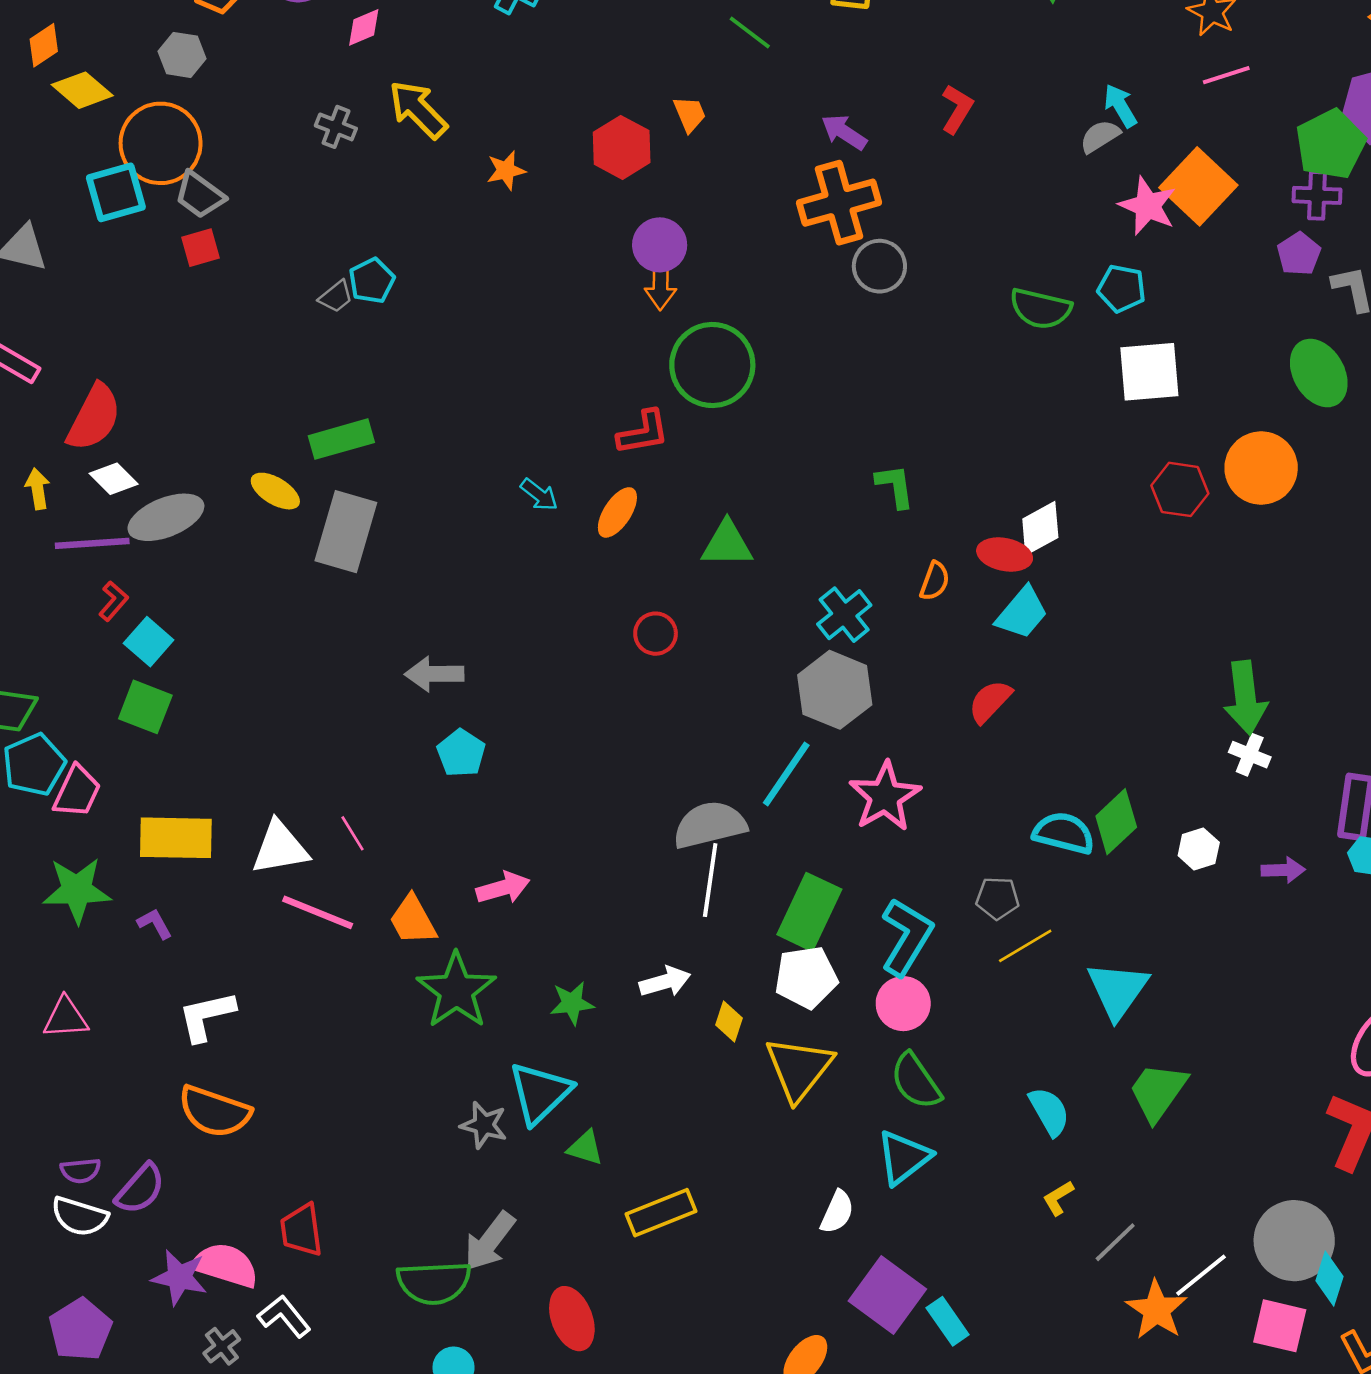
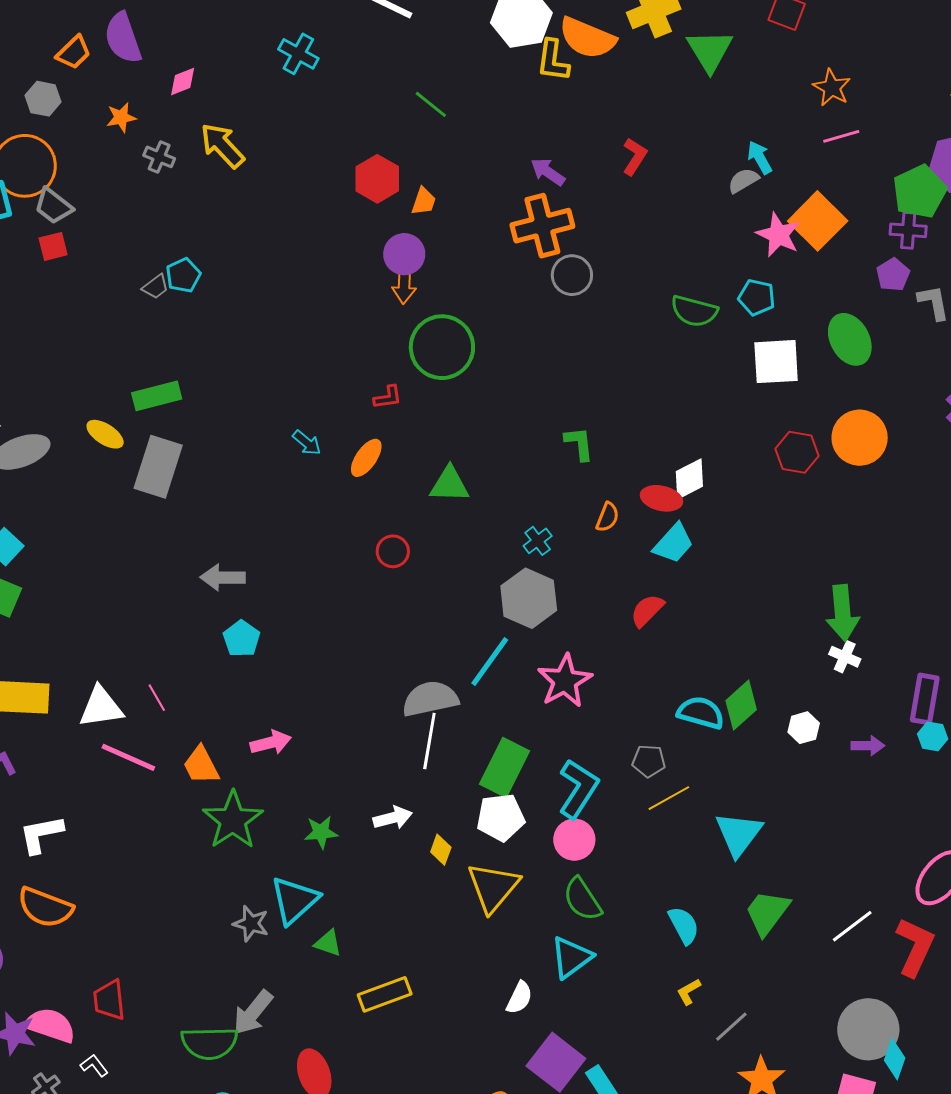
green line: (750, 33) -> (431, 104), moved
orange trapezoid: (690, 114) -> (424, 201), moved, turned 40
orange star: (506, 170) -> (121, 117), moved
green ellipse: (1319, 373) -> (850, 339), moved
red L-shape: (643, 432) -> (388, 397), size x0.7
cyan cross: (844, 615) -> (538, 541), size x0.7
white line: (1201, 1275) -> (852, 926), moved
white L-shape: (284, 1316) -> (94, 1066), size x0.7

